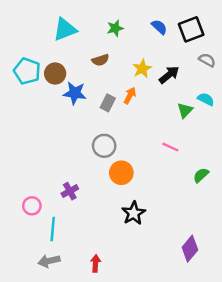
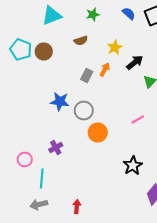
black arrow: (169, 75) -> (135, 62), moved
blue star: (75, 93) -> (60, 102), moved
pink line: (170, 147) -> (138, 120), moved, turned -56
black star: (134, 213) -> (133, 166), moved

